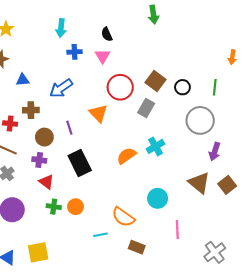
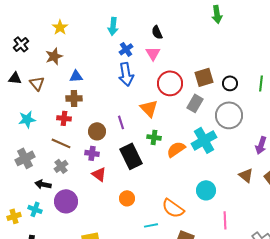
green arrow: (153, 15) -> (217, 14), moved
blue cross: (74, 52) -> (126, 49), turned -32
brown square: (155, 81) -> (204, 77), turned 36
blue arrow: (61, 88) -> (126, 74), moved, turned -65
brown cross: (31, 110) -> (74, 98), moved
gray circle: (200, 120) -> (229, 115), moved
cyan cross: (155, 146) -> (204, 140), size x1.4
brown triangle: (199, 183) -> (246, 175), size x0.7
green cross: (54, 207) -> (154, 137), moved

